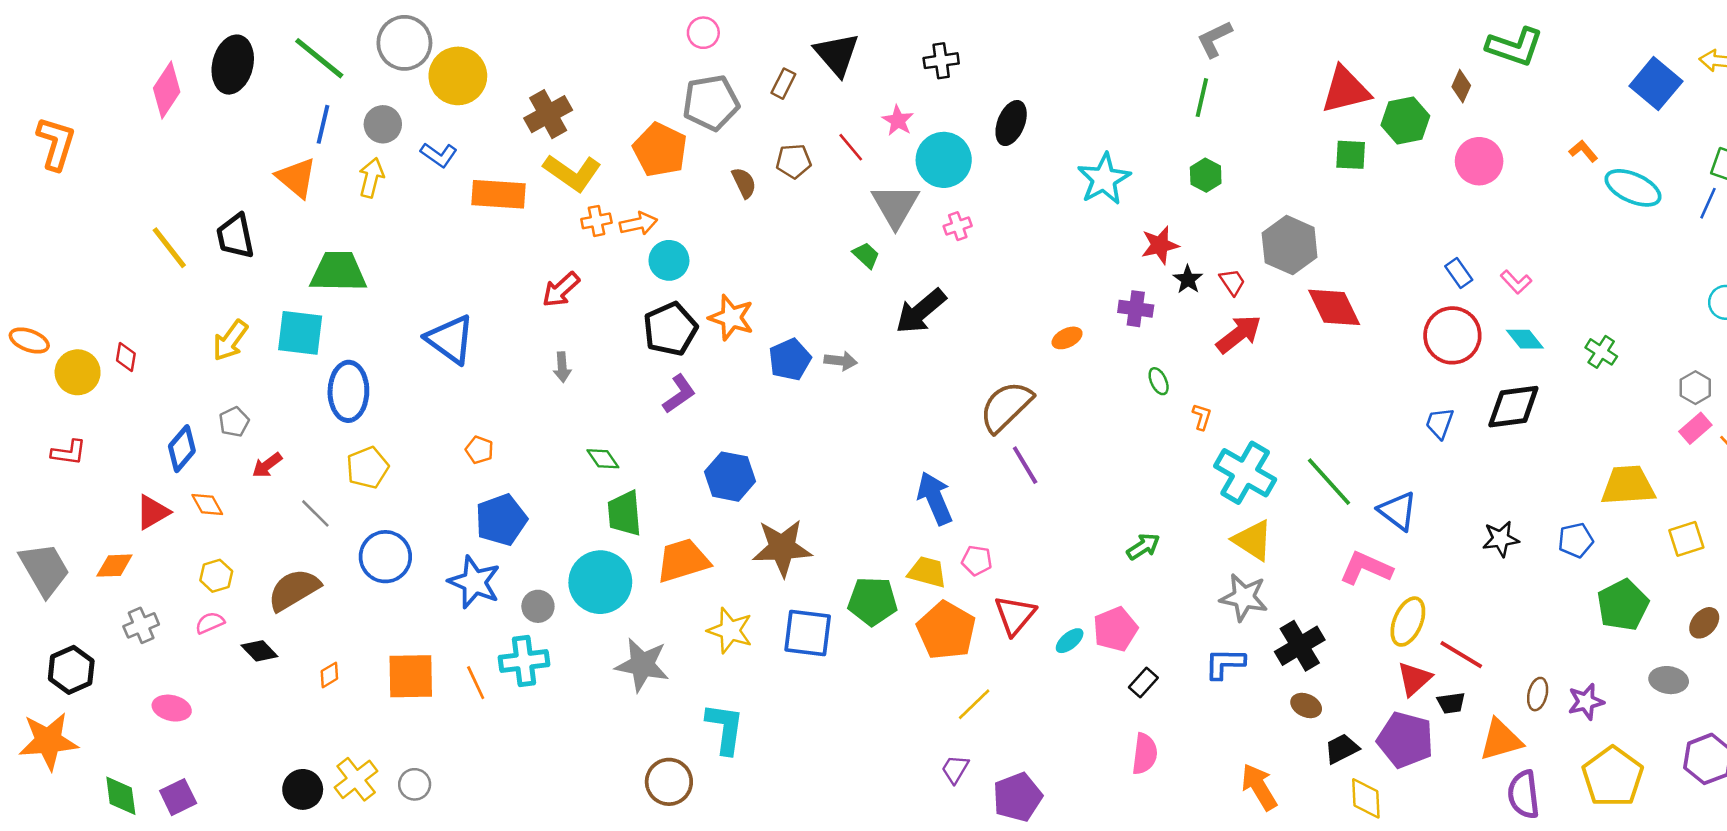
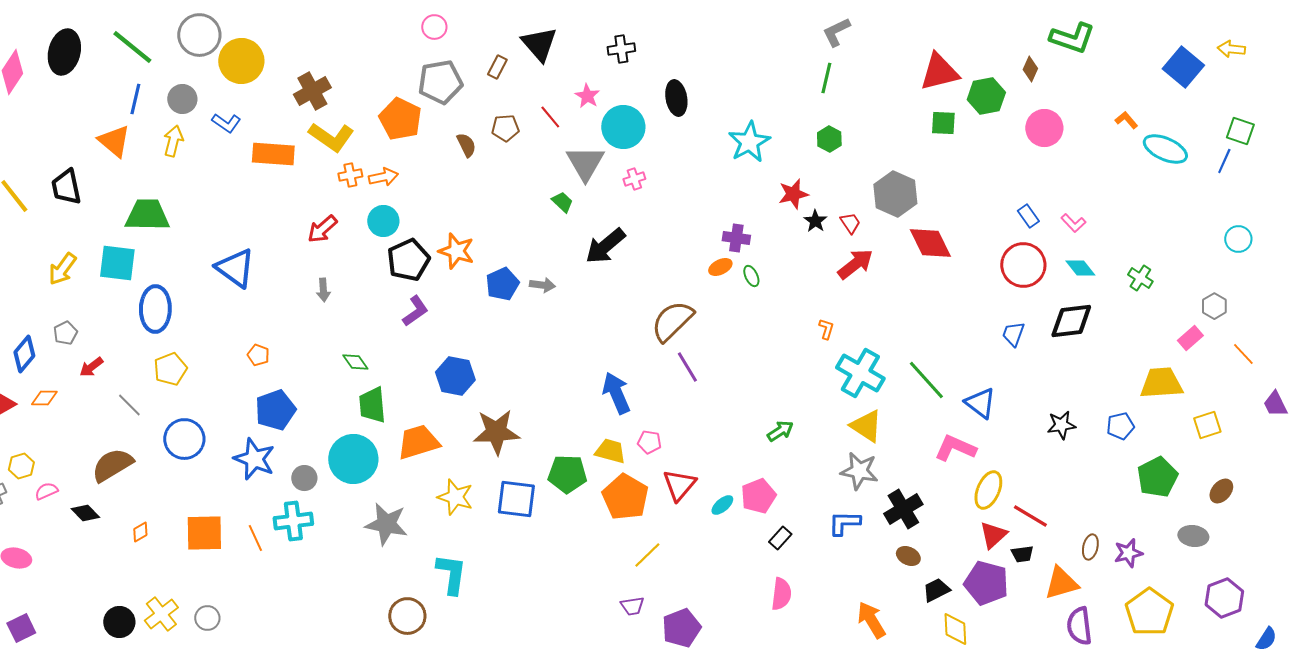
black ellipse: (1011, 123) -> (676, 98), turned -32
cyan circle: (669, 260) -> (383, 221), moved
purple cross: (1136, 309) -> (736, 238), moved
green ellipse: (1159, 381) -> (751, 276), moved
pink rectangle: (1695, 428) -> (1190, 338), moved
orange diamond: (207, 505) -> (44, 398), turned -60
yellow hexagon: (216, 576) -> (21, 466), moved
purple trapezoid: (955, 769) -> (632, 606), turned -130

